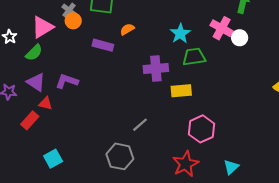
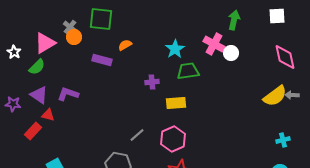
purple cross: (156, 68) -> (152, 82), size x0.6
pink hexagon: (201, 129) -> (173, 139), moved

